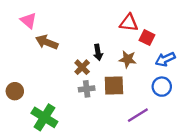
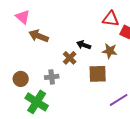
black arrow: (98, 52) -> (84, 45), turned 120
gray cross: (87, 89) -> (52, 77), moved
brown circle: (15, 91) -> (21, 79), moved

